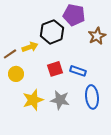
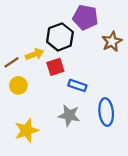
red square: (55, 69) -> (55, 67), moved
blue rectangle: (78, 71) -> (77, 85), moved
yellow star: (33, 100) -> (26, 130), moved

